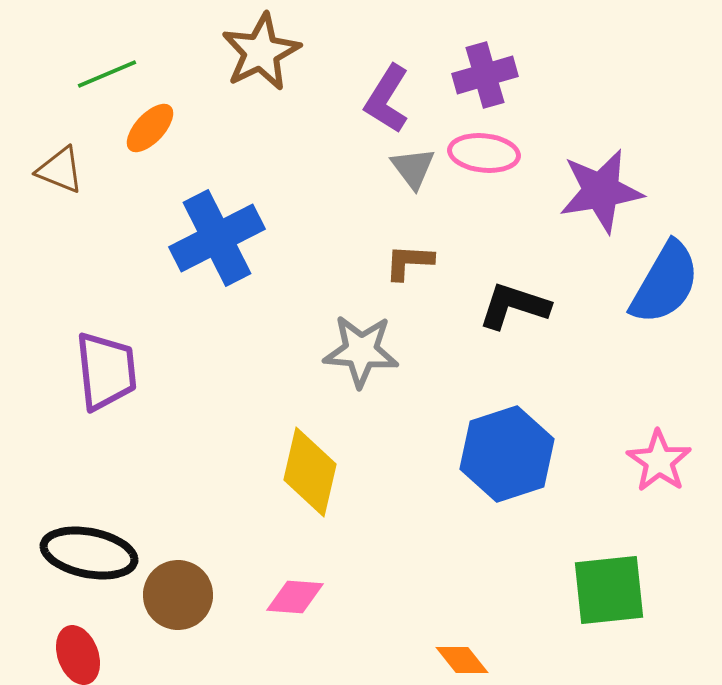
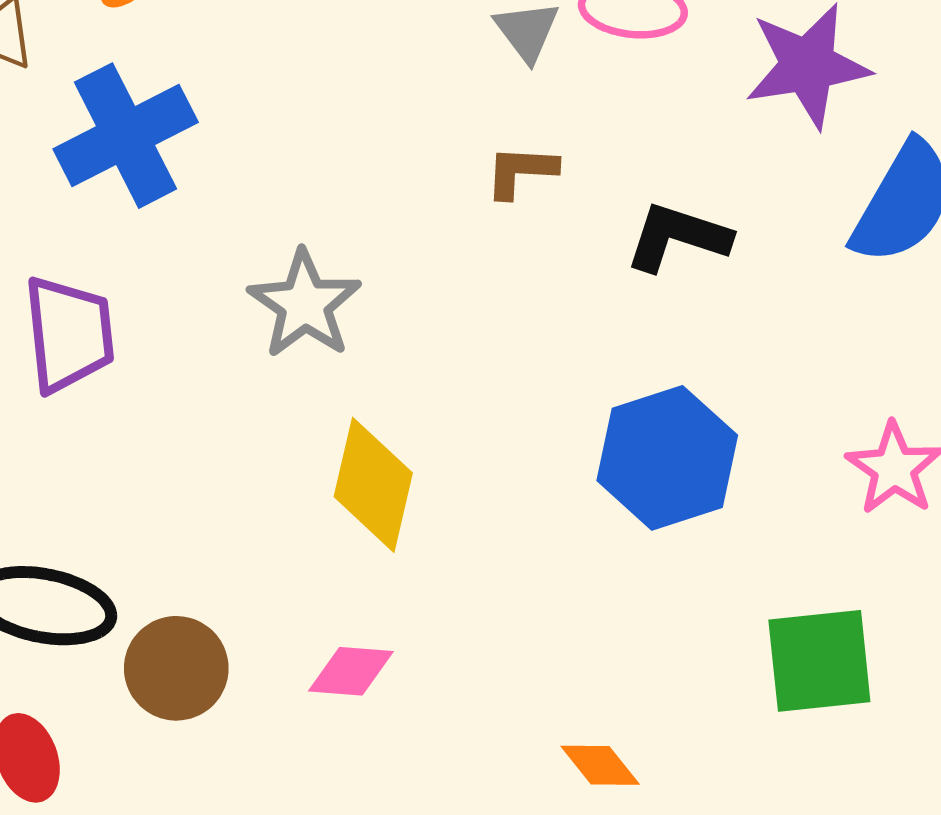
blue cross: (217, 238) -> (126, 136), moved
gray star: (361, 351) -> (305, 304), moved, turned 30

